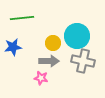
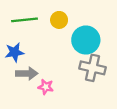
yellow circle: (53, 43) -> (59, 20), moved
gray arrow: (49, 61) -> (27, 73), moved

